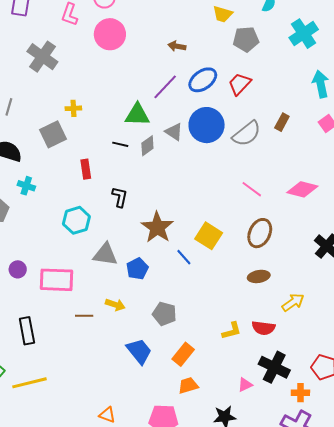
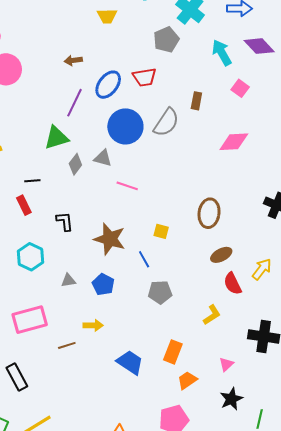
gray pentagon: (246, 39) -> (166, 40), moved
red trapezoid: (240, 84) -> (144, 77), turned -125
gray triangle: (174, 132) -> (103, 158), moved
black line: (120, 144) -> (32, 181), moved
pink line: (252, 189) -> (127, 186), moved
pink diamond: (302, 189) -> (234, 142), moved
yellow square: (209, 236) -> (161, 231), size x0.6
gray triangle: (105, 254) -> (68, 280), size x0.6
blue line: (184, 257) -> (144, 259), turned 30
gray pentagon: (164, 314) -> (160, 292), moved
red semicircle: (263, 328) -> (233, 284), moved, turned 75
pink triangle: (245, 385) -> (226, 364), moved

